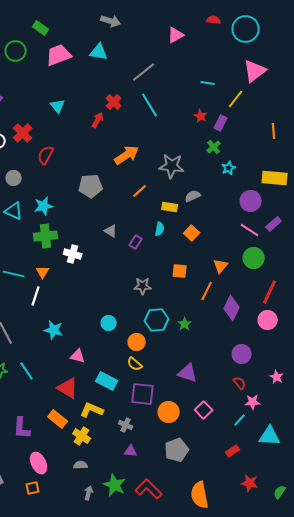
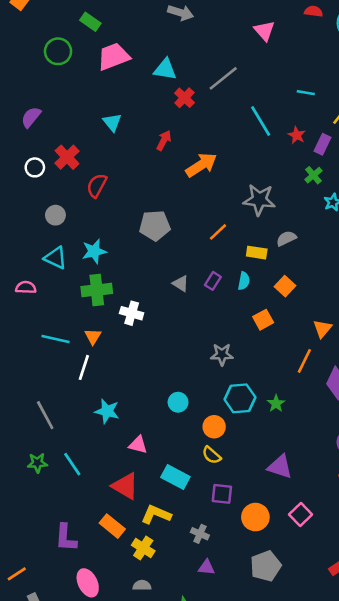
pink triangle: (176, 35) -> (264, 31), turned -42
cyan triangle: (99, 52) -> (165, 69), moved
red cross: (114, 102) -> (184, 98), moved
cyan line: (150, 105) -> (261, 121), moved
orange arrow: (127, 155) -> (201, 165), moved
purple rectangle: (136, 242) -> (213, 281), moved
orange square: (180, 271) -> (263, 320), moved, turned -35
purple square: (143, 394) -> (222, 494), size x0.7

